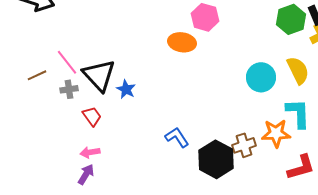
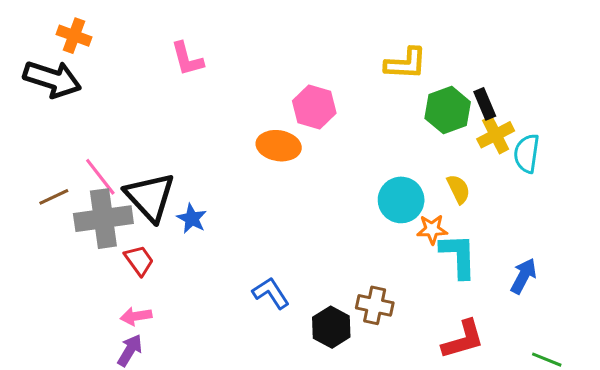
yellow semicircle: (298, 70) -> (458, 189), size x0.7
gray cross: (69, 89) -> (103, 219), size x2.0
orange star: (276, 133) -> (432, 229), moved, size x0.7
brown cross: (244, 145) -> (375, 305), turned 30
black hexagon: (216, 159) -> (331, 327), size x0.7

